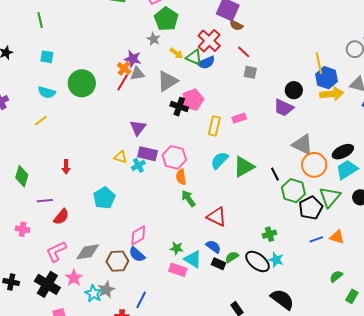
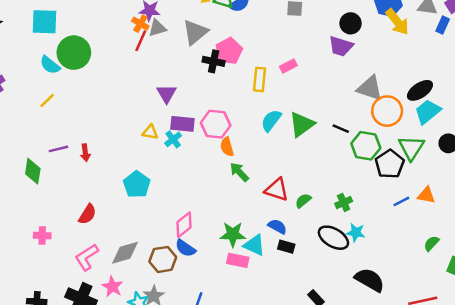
cyan square: (47, 57) -> (45, 22), size x1.6
green circle: (82, 83) -> (74, 53), moved
cyan semicircle: (47, 92) -> (50, 65), turned 30
yellow arrow: (332, 94) -> (397, 22), turned 65
black line: (275, 174) -> (341, 129), turned -32
purple line: (45, 201) -> (58, 149), moved
green star: (177, 248) -> (233, 234), size x1.5
green semicircle: (232, 257) -> (303, 201), moved

